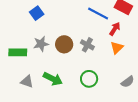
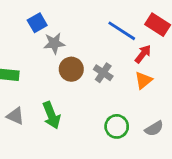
gray star: (41, 44) -> (54, 43), moved
green arrow: (53, 79) -> (51, 115), turned 36
green circle: (89, 79) -> (117, 126), moved

